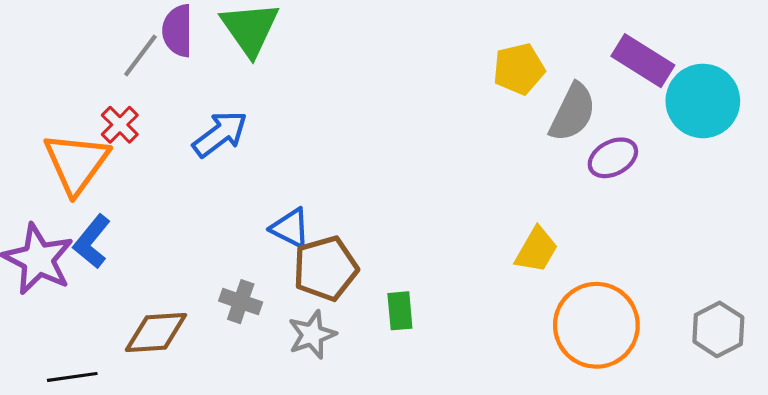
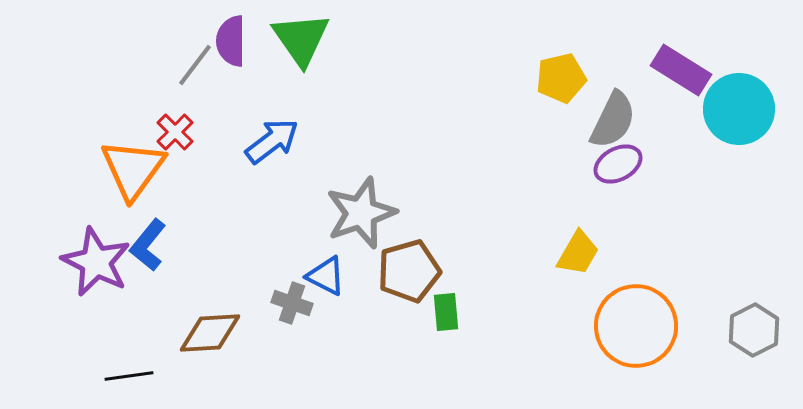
purple ellipse: (613, 158) -> (618, 164), moved
blue triangle: (290, 228) -> (326, 276), moved
brown pentagon: (325, 268) -> (409, 271), moved
gray star: (312, 335) -> (361, 213), moved, size x1.5

